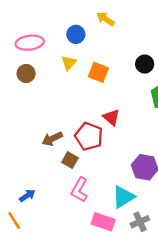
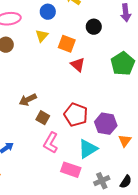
black circle: (145, 64) -> (94, 27), moved
red triangle: (111, 117) -> (78, 65), moved
red pentagon: (89, 136) -> (76, 115), moved
gray cross: (140, 222) -> (102, 181), moved

